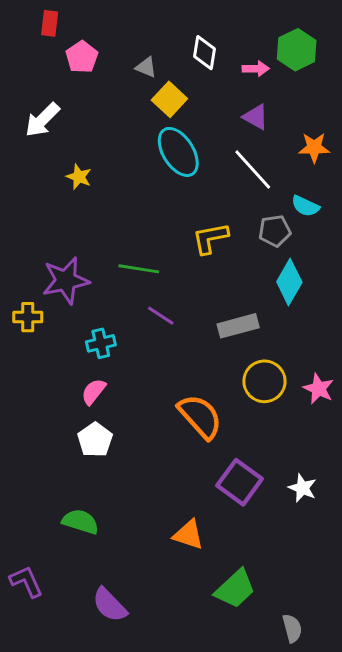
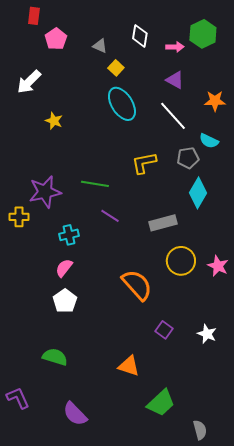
yellow square: (169, 99) -> (116, 68), size x0.7
purple square: (240, 482) -> (164, 330), size x0.6

